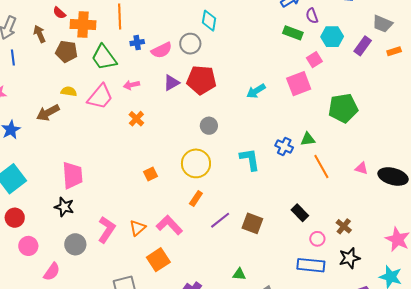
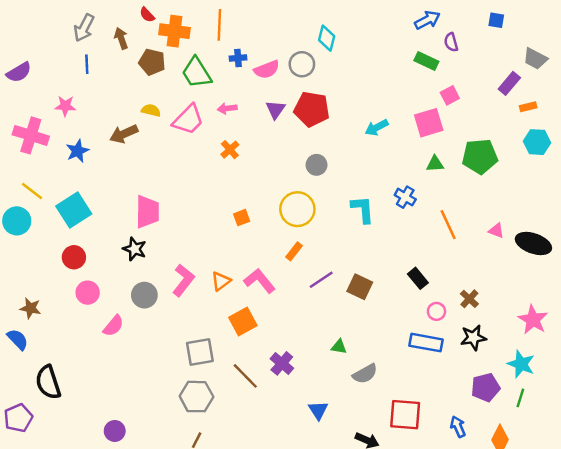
cyan hexagon: (332, 37) -> (537, 142), moved
orange rectangle: (394, 51) -> (528, 107), moved
purple triangle: (171, 83) -> (275, 110), turned -30
green triangle: (308, 139) -> (435, 164), moved

